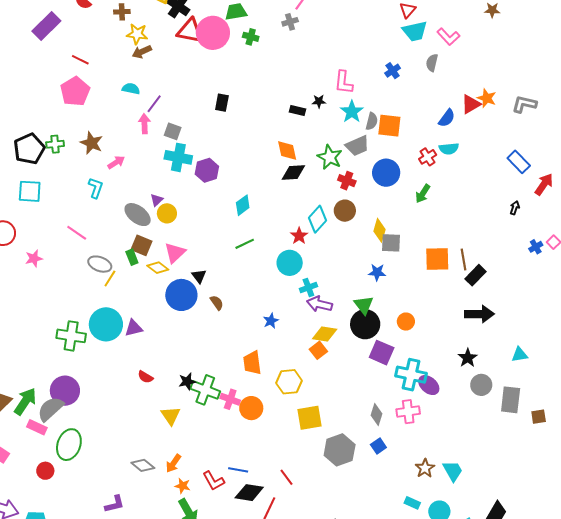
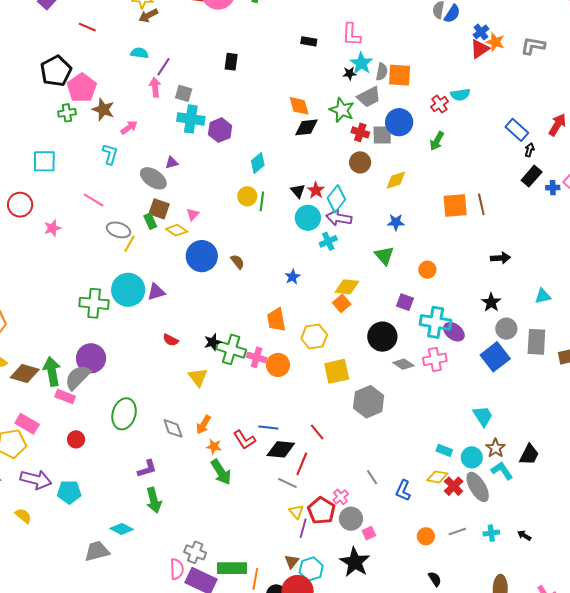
blue cross: (393, 71) -> (481, 32), moved
pink pentagon: (75, 91) -> (82, 88), moved
black star: (319, 101) -> (350, 73), moved
black rectangle: (297, 111) -> (309, 41), moved
blue semicircle: (447, 118) -> (452, 14), moved
black pentagon: (29, 149) -> (56, 71), moved
blue rectangle: (519, 162) -> (517, 130), moved
purple triangle: (157, 200) -> (172, 163), turned 32
yellow circle: (167, 213) -> (247, 196), moved
cyan diamond: (317, 219) -> (336, 199), moved
yellow diamond: (380, 230) -> (396, 180), turned 60
gray square: (391, 243) -> (382, 135), moved
green line: (245, 244) -> (262, 201), turned -54
blue cross: (536, 247) -> (553, 188), turned 32
pink triangle: (175, 253) -> (193, 214), size x0.6
black rectangle: (476, 275) -> (532, 176), moved
black triangle: (199, 276) -> (298, 191), moved
purple arrow: (319, 304) -> (339, 218), moved
black arrow: (479, 314) -> (500, 258), size x0.7
black circle: (365, 324) -> (382, 337), moved
purple square: (382, 353) -> (405, 302), size x0.7
green arrow: (25, 401) -> (52, 371), turned -40
gray diamond: (376, 414) -> (403, 364), turned -70
green ellipse: (69, 445) -> (124, 414), moved
blue square: (378, 446) -> (495, 357), moved, size x1.8
gray diamond: (143, 465) -> (173, 428), turned 35
brown star: (425, 468) -> (496, 448), moved

